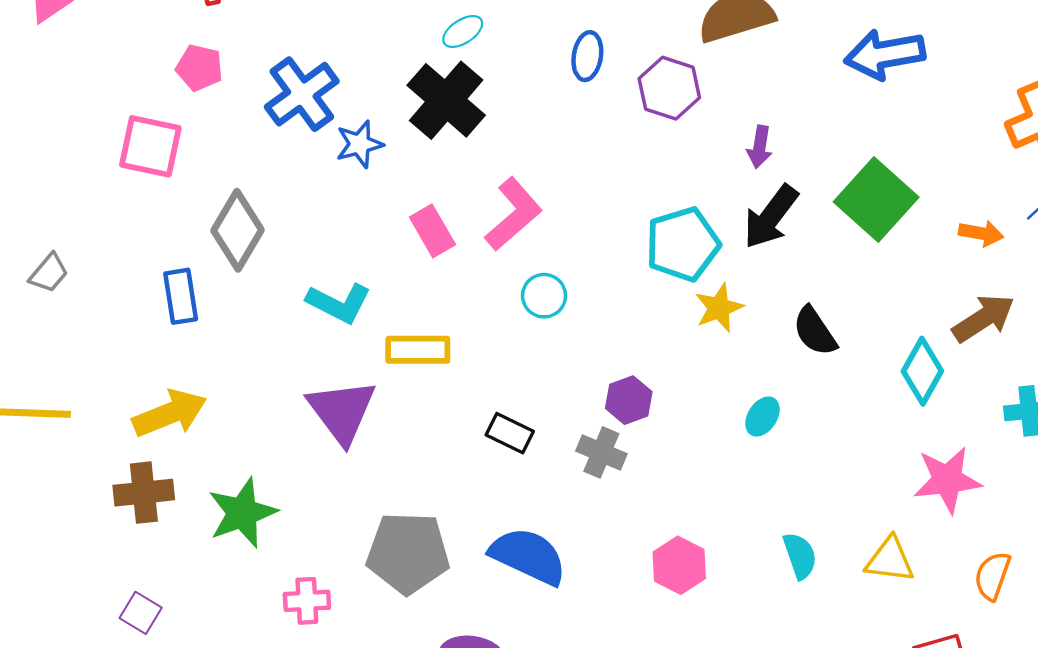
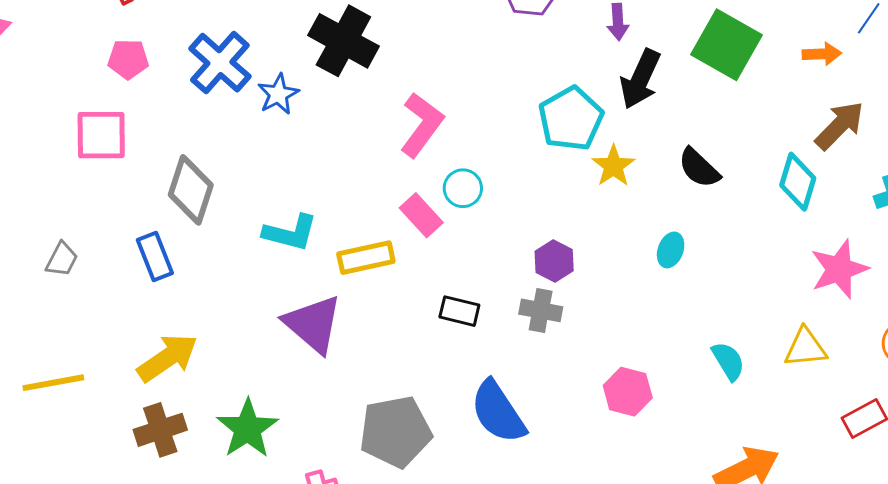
pink rectangle: (432, 231) -> (421, 215), moved
gray trapezoid: (49, 273) -> (62, 259), moved
blue semicircle: (528, 556) -> (498, 412), turned -136

